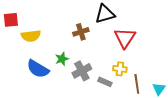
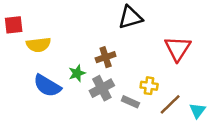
brown cross: (81, 32) -> (106, 57), moved
red triangle: (125, 38) -> (178, 48), moved
brown line: (137, 84) -> (170, 104), turned 54

